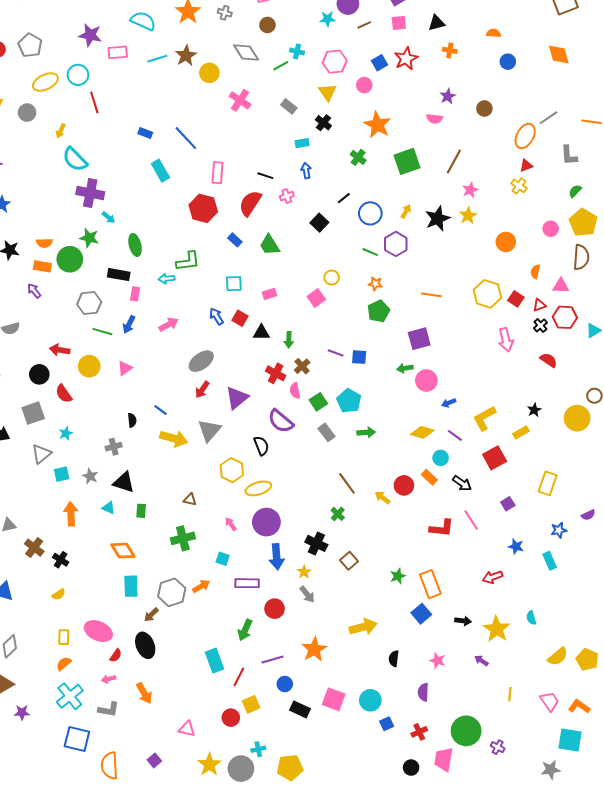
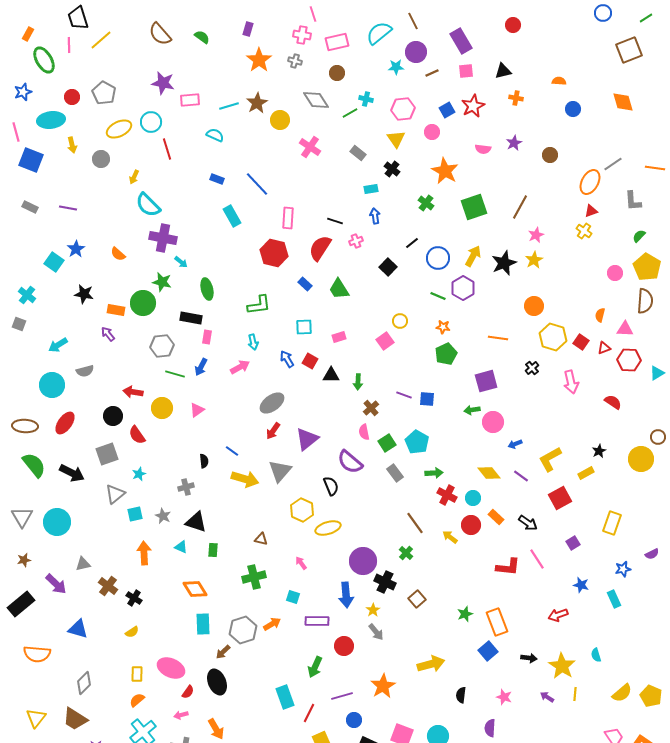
cyan semicircle: (143, 21) -> (215, 135), moved, size x0.7
pink semicircle: (434, 119) -> (483, 149), moved
yellow arrow: (406, 211) -> (473, 256), size x1.5
orange circle: (506, 242) -> (534, 306), moved
orange semicircle: (44, 243) -> (118, 254), moved, turned 42
cyan arrow: (167, 279) -> (253, 342), moved, turned -98
black cross: (540, 325) -> (532, 368), moved
red cross: (276, 373) -> (447, 495), moved
yellow diamond: (422, 432) -> (489, 473), turned 35
cyan circle: (441, 458) -> (473, 498), moved
purple circle: (266, 522) -> (363, 561), moved
yellow line: (510, 694) -> (575, 694), moved

